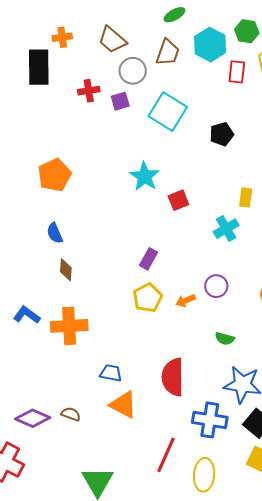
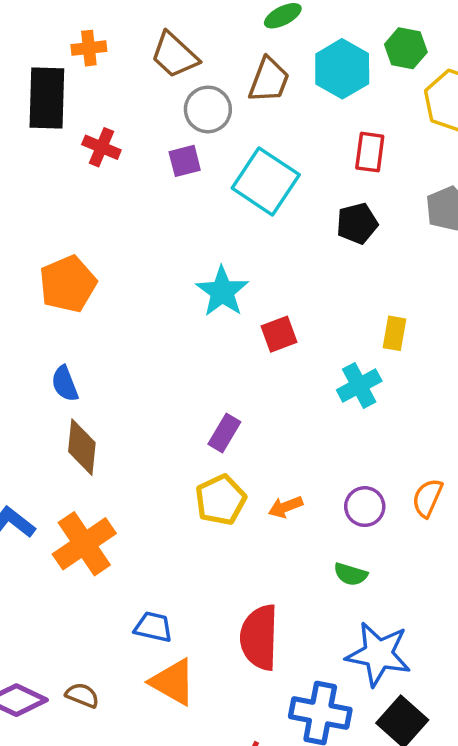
red rectangle: (237, 72) -> (370, 152), moved
red cross: (89, 91) -> (101, 147), moved, turned 30
brown diamond: (66, 270) -> (82, 447), size x1.4
purple circle: (216, 286) -> (365, 507), moved
orange cross: (69, 326) -> (84, 544), turned -33

